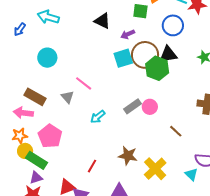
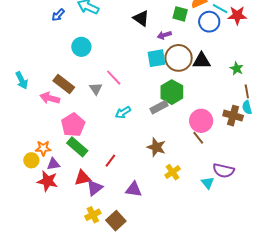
blue circle: (173, 25) -> (209, 22), moved
green hexagon: (157, 68) -> (172, 92), moved
pink circle: (150, 107) -> (201, 121), moved, size x1.5
orange star: (20, 136) -> (43, 148), moved
yellow circle: (25, 151) -> (31, 160), moved
brown star: (128, 156) -> (156, 147), moved
green rectangle: (37, 160) -> (77, 147), moved
yellow cross: (155, 169) -> (173, 172), size x0.7

